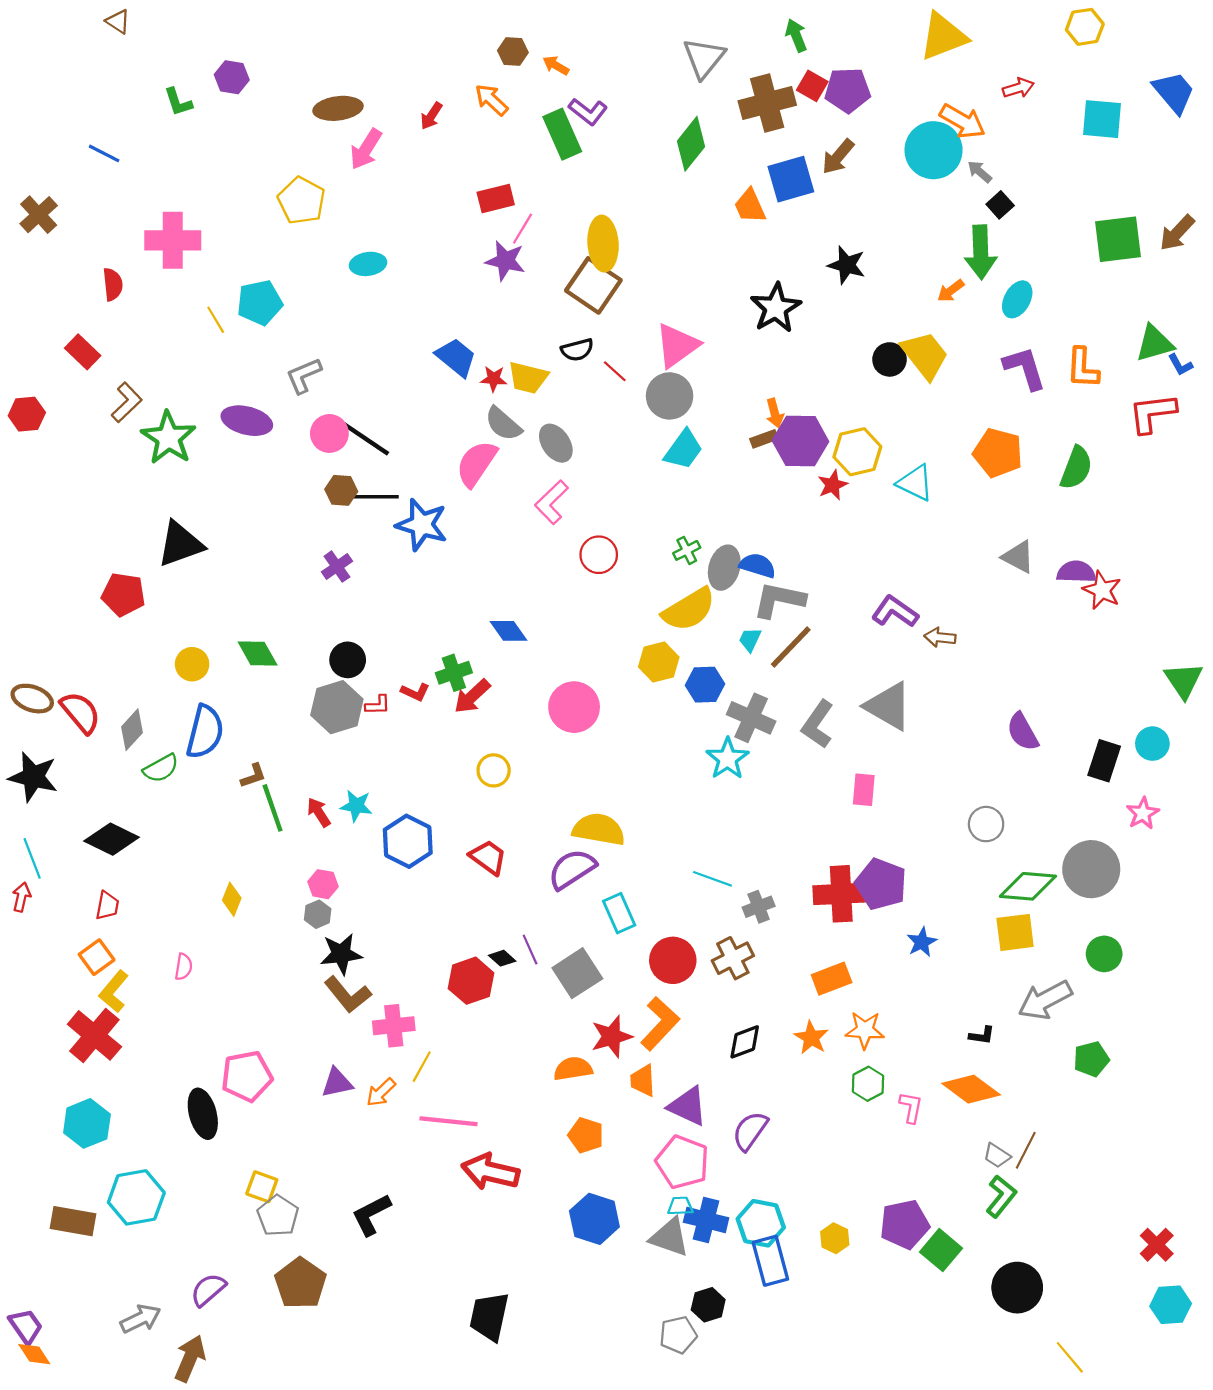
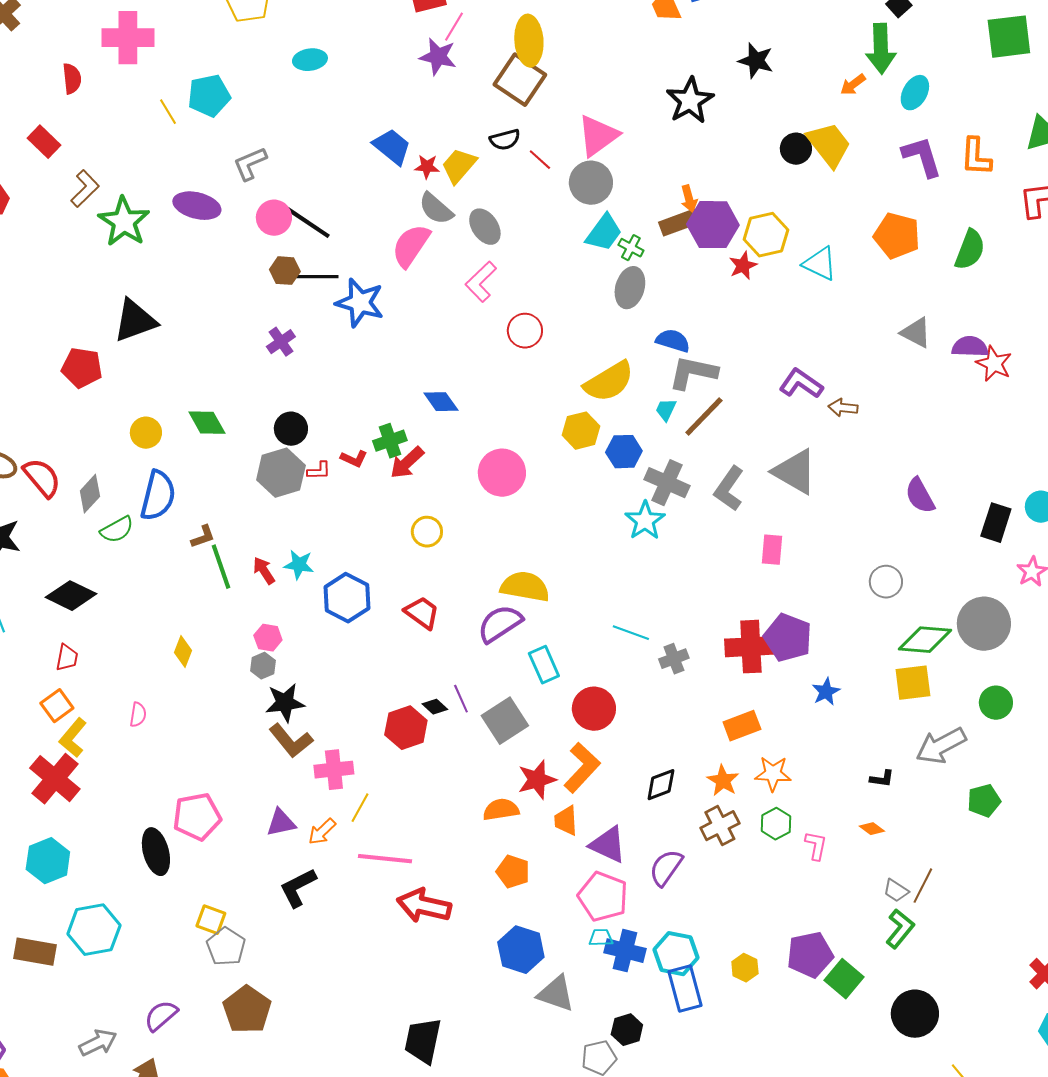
yellow trapezoid: (528, 378) -> (459, 166), turned 117
brown rectangle: (764, 439) -> (679, 223), size x1.5
green cross: (687, 550) -> (631, 248), moved, turned -35
gray ellipse: (724, 568) -> (630, 288), moved
brown cross: (733, 958) -> (720, 826), moved
orange diamond: (971, 1089) -> (872, 829), size x0.5
black L-shape: (371, 1215) -> (298, 888), moved
gray triangle: (670, 1237) -> (556, 994), moved

